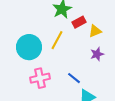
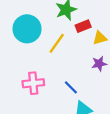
cyan circle: (29, 47) -> (27, 29), moved

